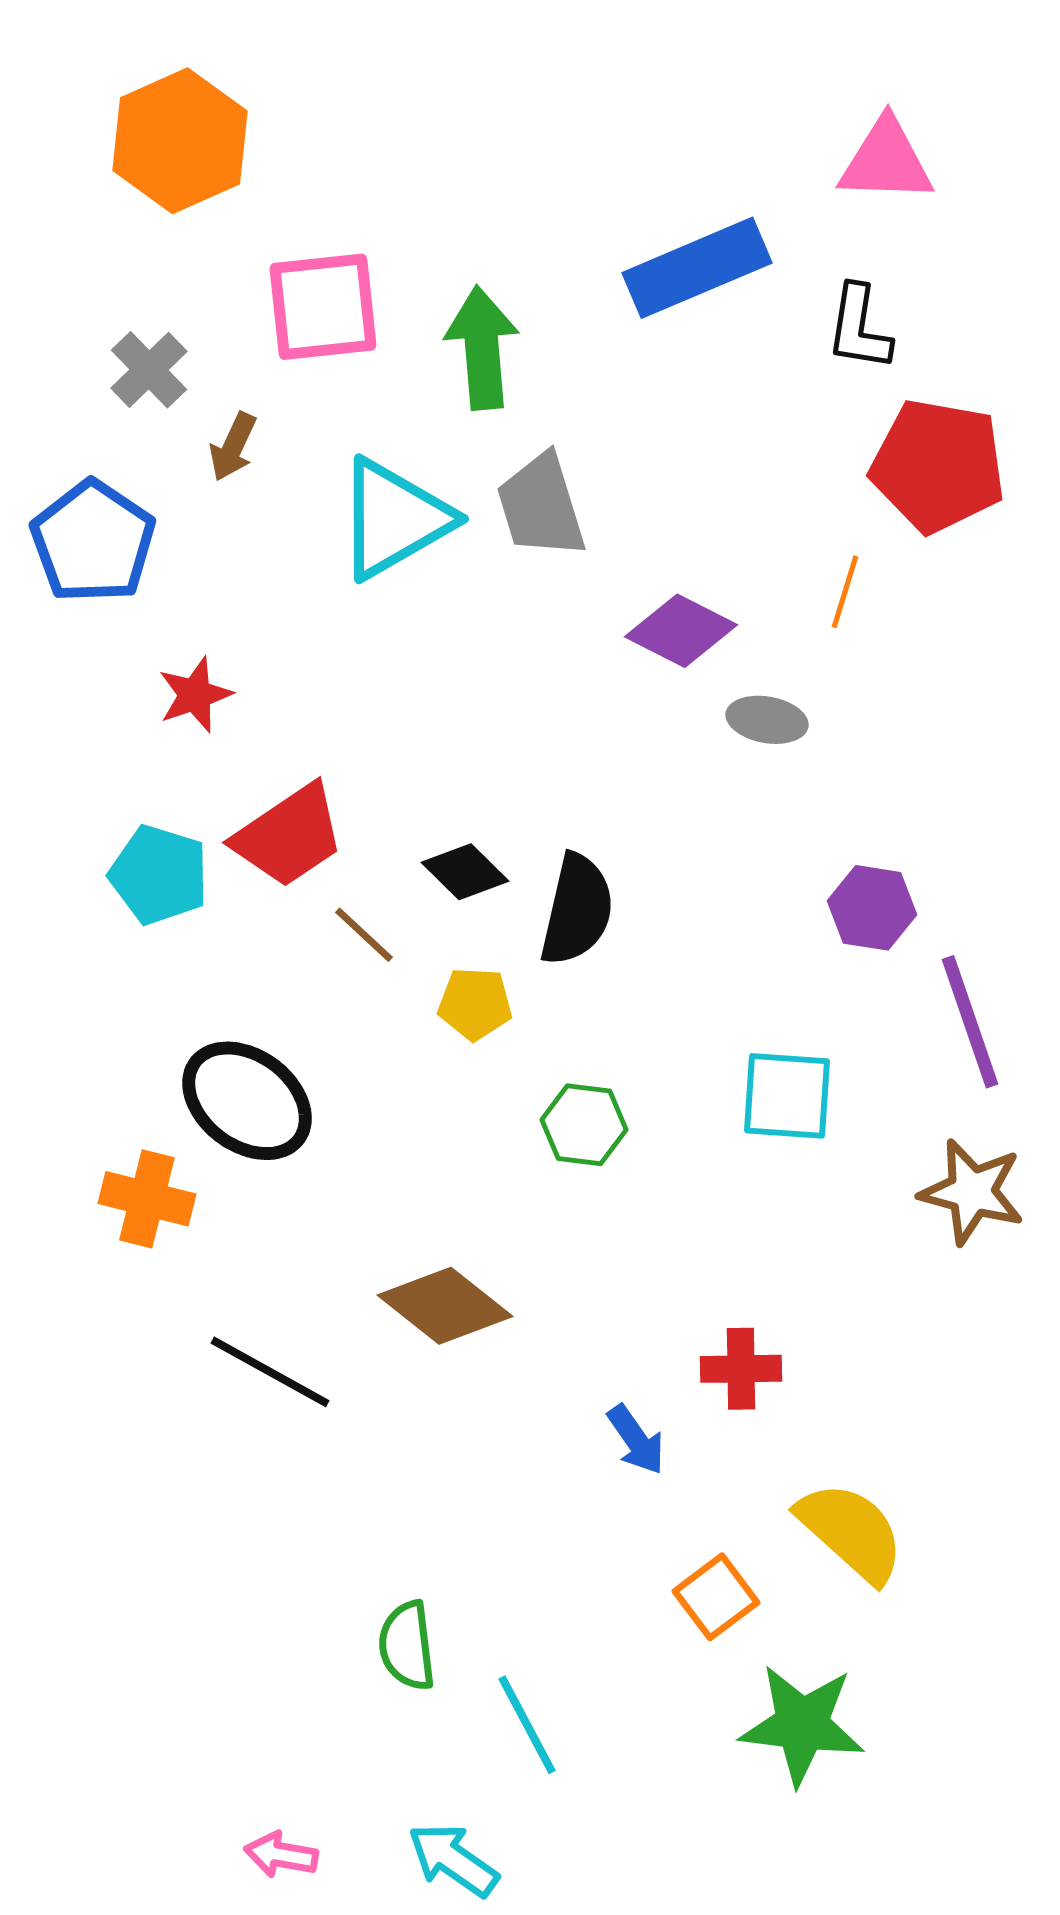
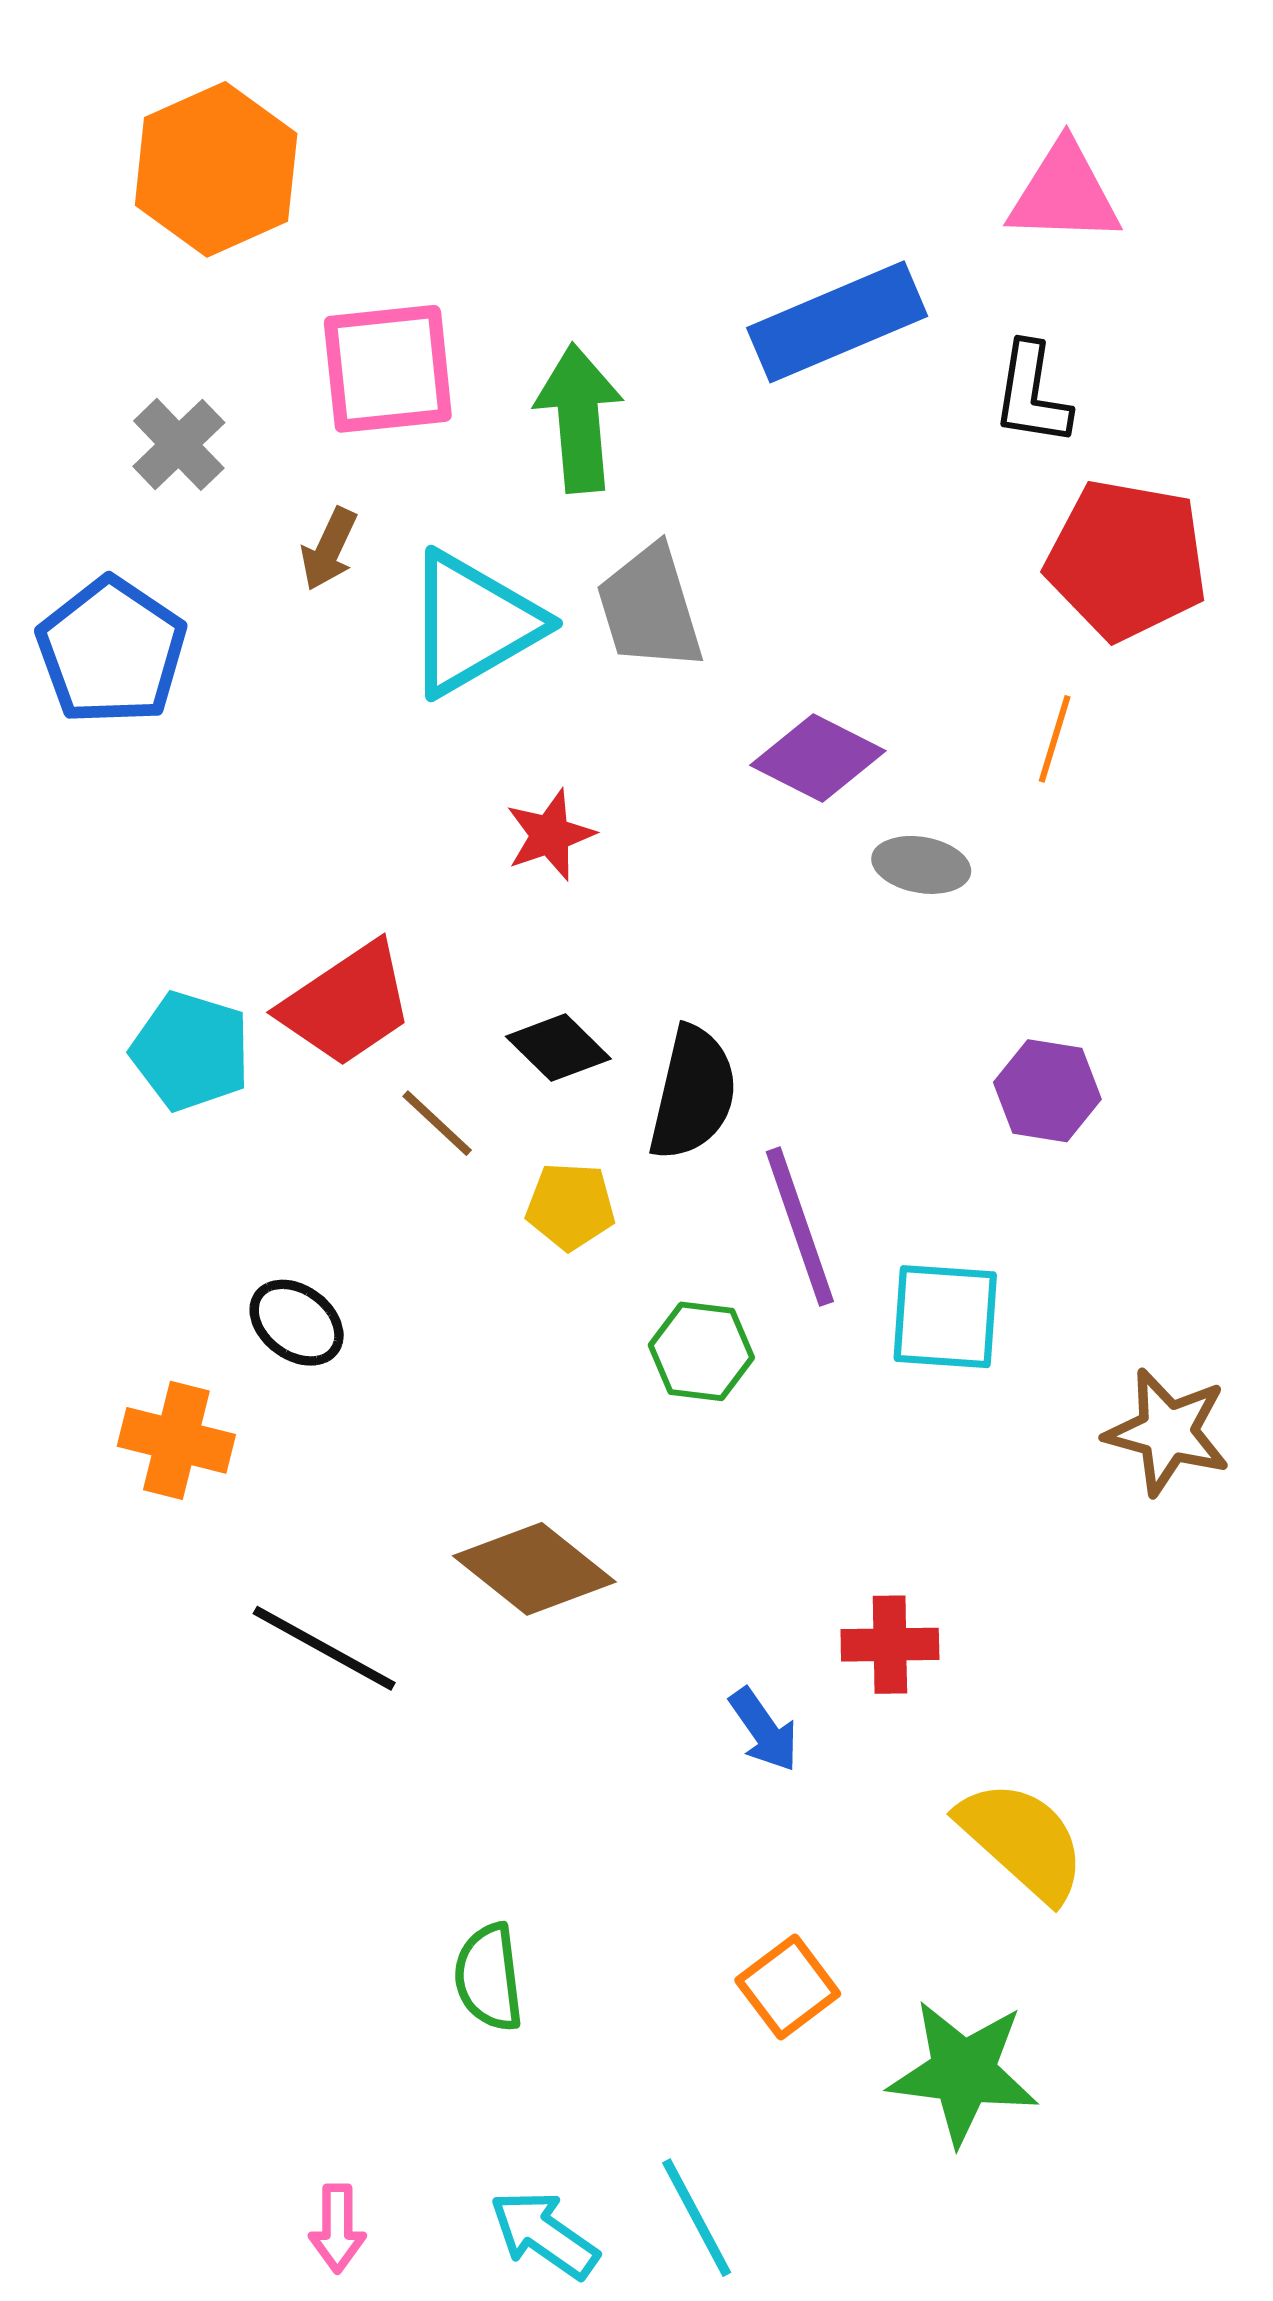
brown arrow: (233, 447) -> (329, 549), moved
orange line: (845, 592) -> (1055, 739), moved
red star: (195, 695) -> (550, 835), moved
purple line: (970, 1022) -> (800, 1227), moved
black ellipse: (247, 1101) -> (297, 1323), size x0.6
orange square: (716, 1597) -> (788, 1987), moved
cyan line: (527, 1725) -> (697, 2218), moved
pink arrow: (281, 1855) -> (337, 2228), turned -100

